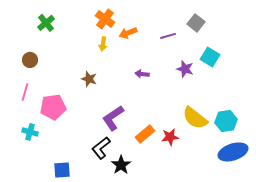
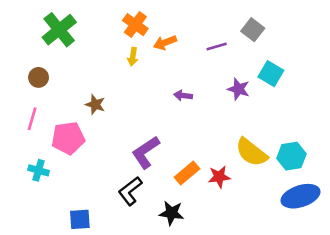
green cross: (46, 23) -> (59, 30), size x1.5
brown star: (89, 79) -> (95, 105), moved
black star: (121, 165) -> (171, 213), moved, turned -30

